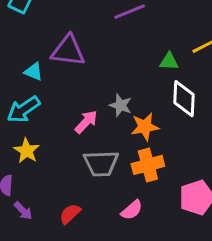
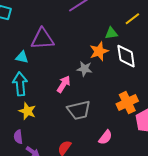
cyan arrow: (24, 109) -> (20, 84), turned 130
orange star: (145, 127) -> (99, 51), moved
orange cross: (148, 165) -> (127, 103), moved

